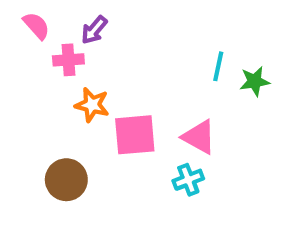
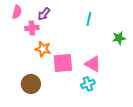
pink semicircle: (36, 26) -> (17, 12), turned 56
cyan line: (218, 66) -> (89, 19), moved

